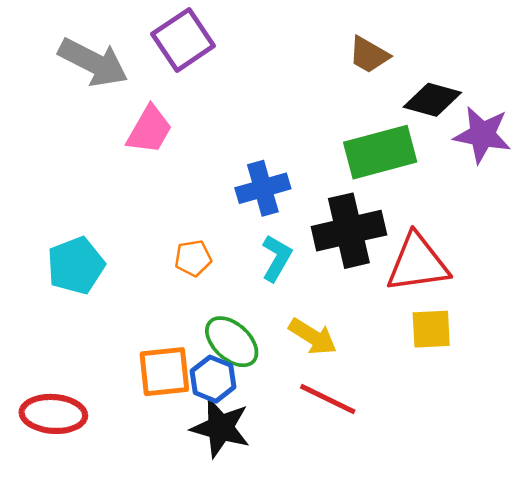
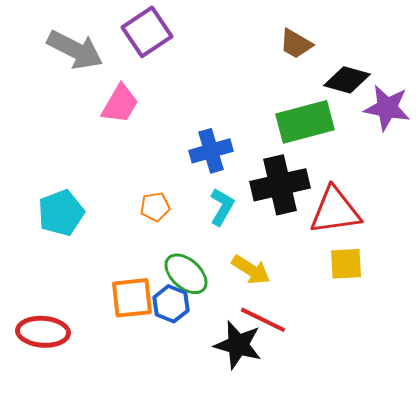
black star: (220, 428) -> (238, 345), moved

